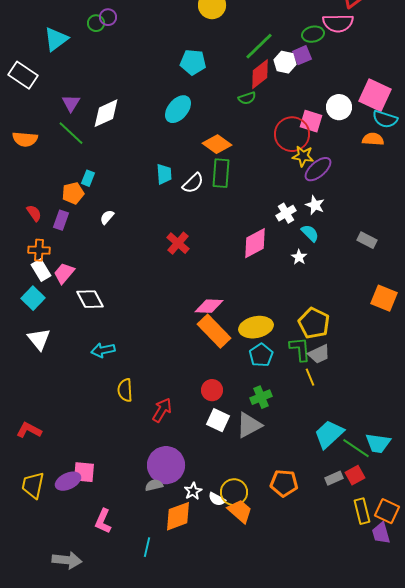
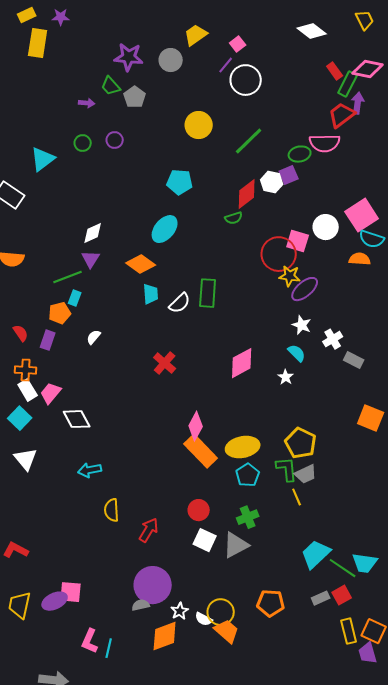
purple circle: (108, 17) -> (115, 140), moved
green line: (259, 46) -> (249, 141), moved
pink square: (375, 95) -> (362, 215), turned 32
purple triangle: (71, 103) -> (91, 259), moved
white diamond: (106, 113) -> (93, 233), size x0.7
green line: (71, 133) -> (68, 277), moved, turned -64
orange diamond: (217, 144) -> (141, 264), moved
white cross: (286, 213) -> (333, 339), moved
pink diamond: (209, 306) -> (196, 426), turned -64
cyan line: (147, 547) -> (109, 648), moved

